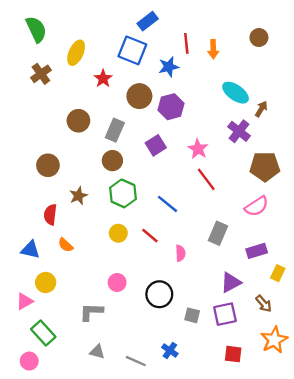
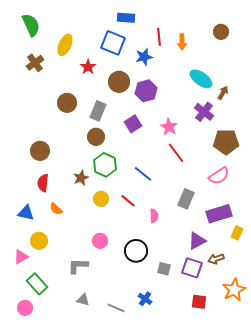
blue rectangle: (148, 21) -> (126, 18), turned 42
brown circle: (48, 165) -> (40, 151), moved
brown star: (78, 196) -> (81, 178), moved
purple rectangle: (257, 251) -> (219, 214), size x1.4
brown arrow: (264, 304) -> (216, 259), moved, turned 112
purple square: (225, 314) -> (192, 268), turned 30

